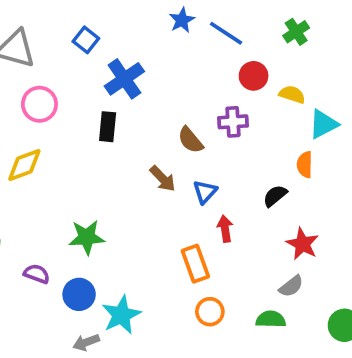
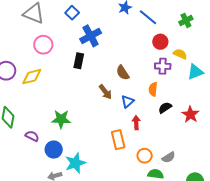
purple cross: (233, 122) -> (163, 66), moved
orange semicircle: (305, 165) -> (153, 89), moved
red star: (302, 244) -> (190, 115), moved
orange circle: (210, 312) -> (145, 156), moved

